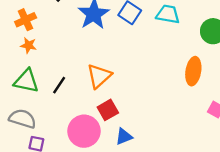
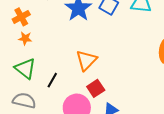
green triangle: (26, 81) -> (25, 69), turned 30
black line: (59, 85) -> (52, 80), moved

